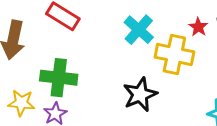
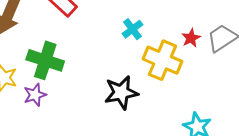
cyan cross: (139, 30) -> (132, 29), size x0.7

